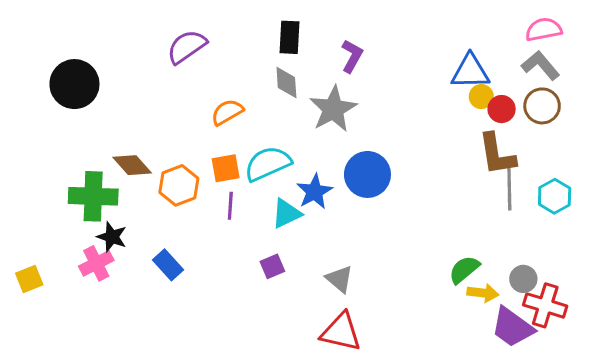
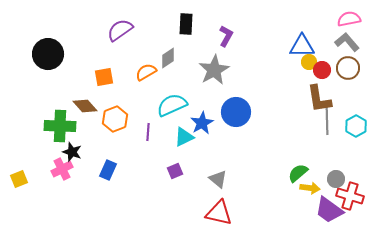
gray diamond: (286, 83) -> (168, 58), moved, turned 60
orange square: (226, 168) -> (104, 77), moved
blue rectangle: (168, 265) -> (108, 170), turned 66

